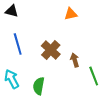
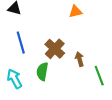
green semicircle: (39, 86) -> (42, 71), moved

